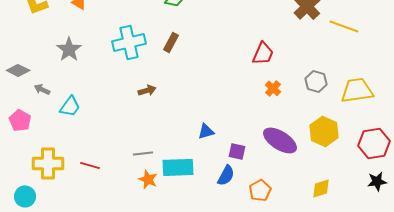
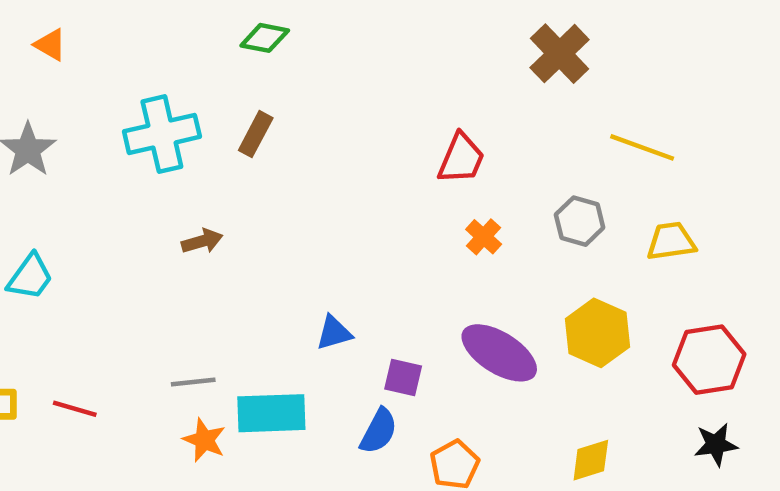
yellow line: (344, 26) -> (642, 147), moved
yellow trapezoid: (357, 90) -> (671, 241), size x0.7

